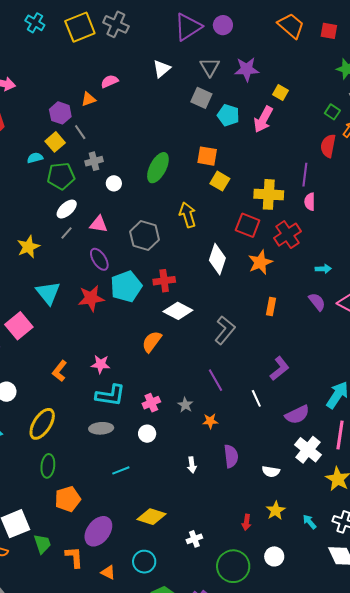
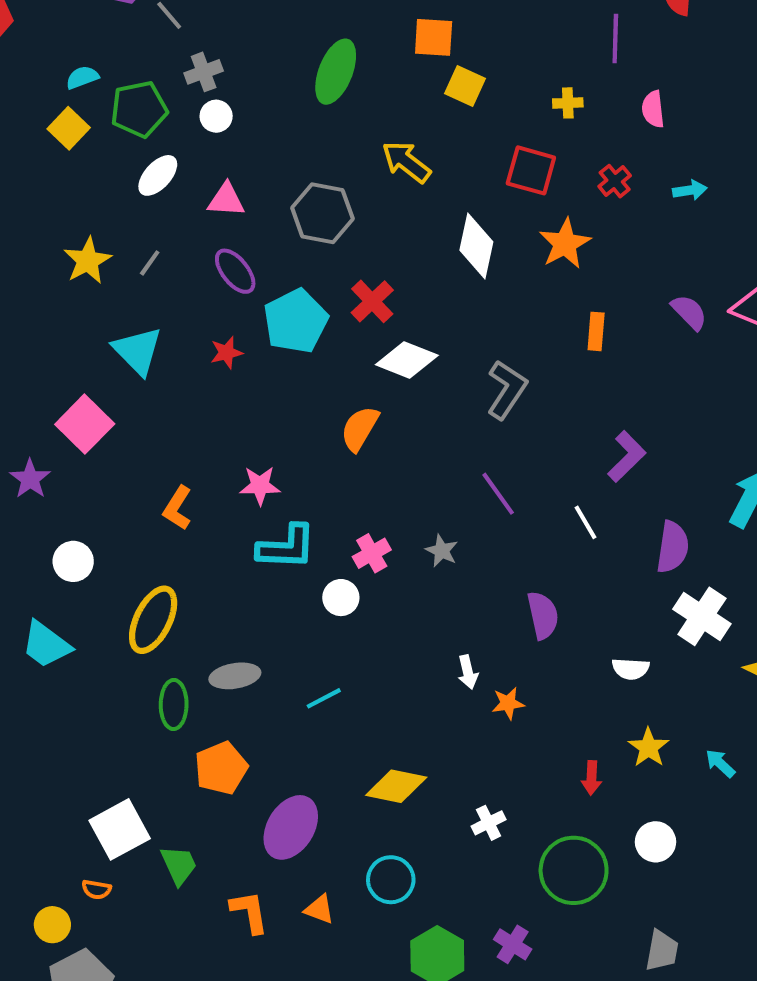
yellow square: (55, 142) -> (69, 128), moved
purple line: (305, 175) -> (615, 38), moved
white circle: (114, 183) -> (216, 116), moved
yellow cross: (269, 194) -> (568, 103), size x0.5
yellow arrow: (188, 215) -> (406, 162), turned -30
gray line: (66, 233) -> (150, 263), moved
red cross: (287, 235) -> (615, 181), size x0.6
cyan arrow: (323, 269) -> (690, 190), moved
red cross: (164, 281) -> (372, 301), turned -30
red star: (91, 298) -> (226, 353), size x0.6
purple semicircle: (297, 415) -> (673, 547), turned -50
orange star: (210, 421) -> (508, 703), moved
gray ellipse: (101, 428) -> (235, 676), moved
white circle: (147, 434) -> (341, 598), moved
purple semicircle: (231, 456) -> (543, 615), moved
orange L-shape: (74, 557) -> (249, 912), moved

